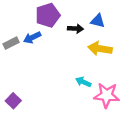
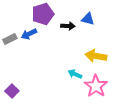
yellow arrow: (100, 49) -> (96, 56), moved
pink star: (107, 95) -> (96, 86), turned 30

